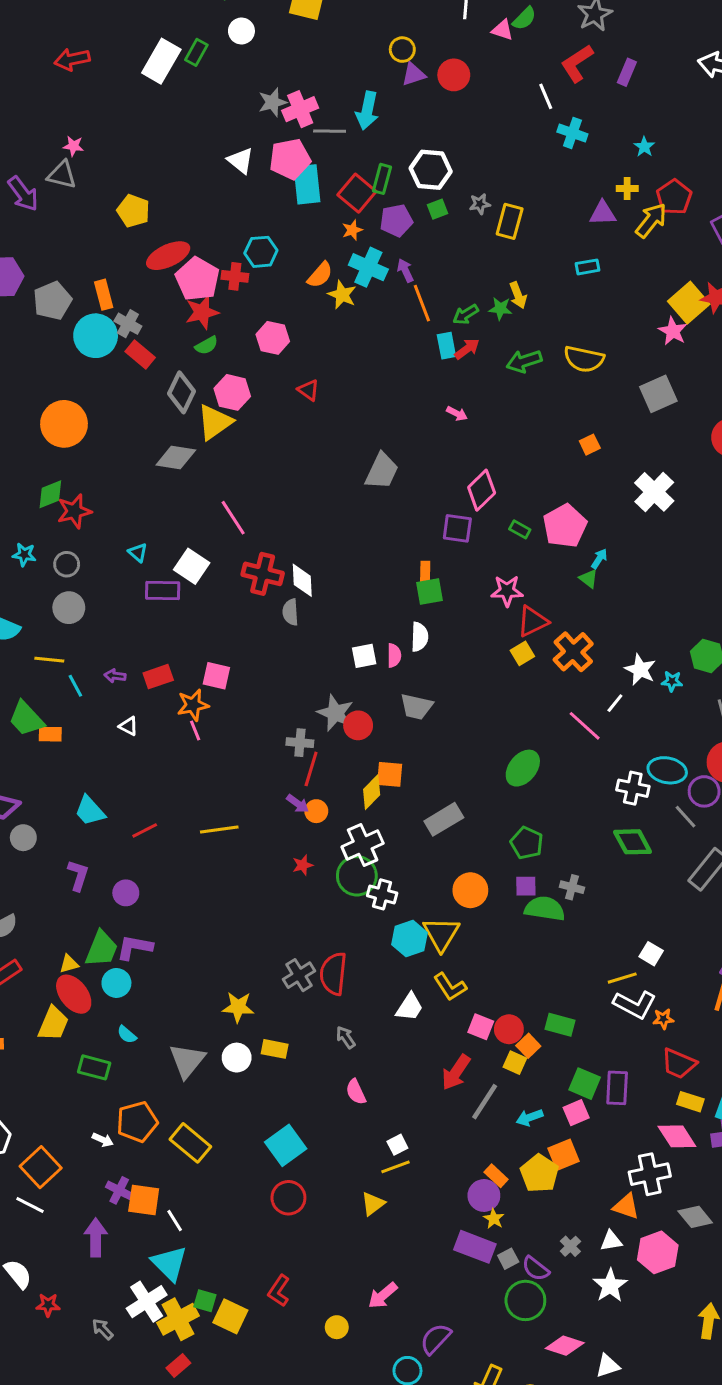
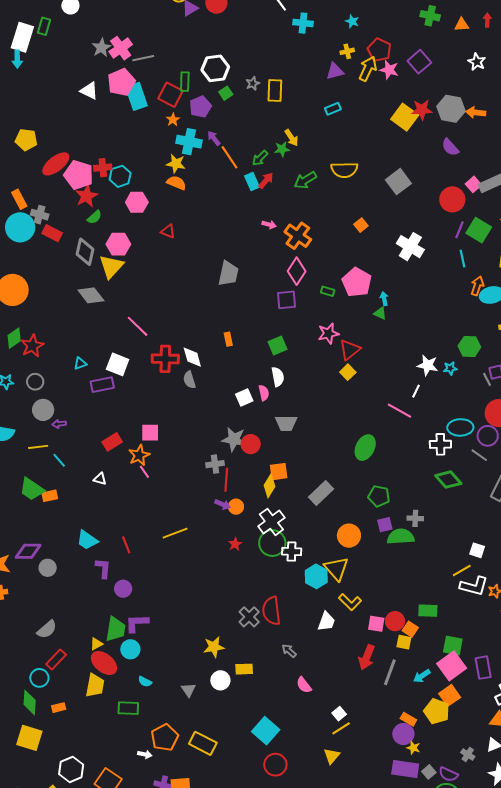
cyan arrow: (367, 111) -> (17, 59), moved, size x0.7
cyan hexagon: (261, 252) -> (120, 176), moved
orange semicircle: (320, 275) -> (176, 183), moved, turned -96
pink star: (673, 331) -> (389, 70), moved
gray diamond: (176, 458) -> (91, 295), turned 56
cyan triangle: (138, 553) -> (80, 363), turned -48
cyan arrow: (599, 559) -> (384, 299), turned -32
orange rectangle: (425, 572) -> (228, 339), moved
orange cross: (573, 652) -> (298, 236), moved
purple arrow: (115, 676) -> (59, 424), moved
red line: (145, 830) -> (126, 545), turned -72
purple L-shape: (78, 875) -> (103, 568), moved
gray triangle: (187, 1061) -> (188, 690), size x0.6
purple rectangle: (617, 1088) -> (483, 668), moved
pink square: (576, 1113) -> (452, 666), size x1.6

